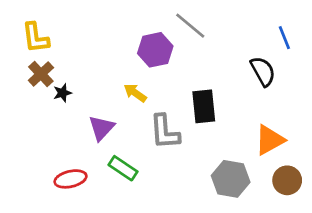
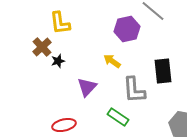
yellow L-shape: (36, 38) -> (60, 23), moved
green rectangle: (123, 168) -> (118, 117), moved

